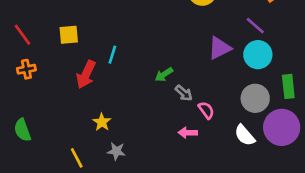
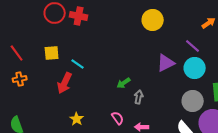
cyan line: (112, 55) -> (78, 64), moved, turned -72
gray arrow: (184, 93) -> (139, 97), turned -120
pink semicircle: (206, 110) -> (118, 118), moved

